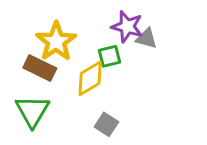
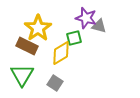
gray square: (106, 124) -> (55, 83), moved

